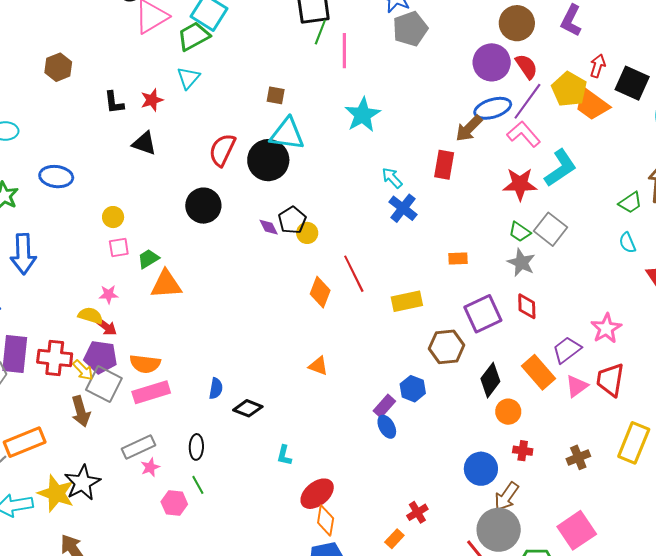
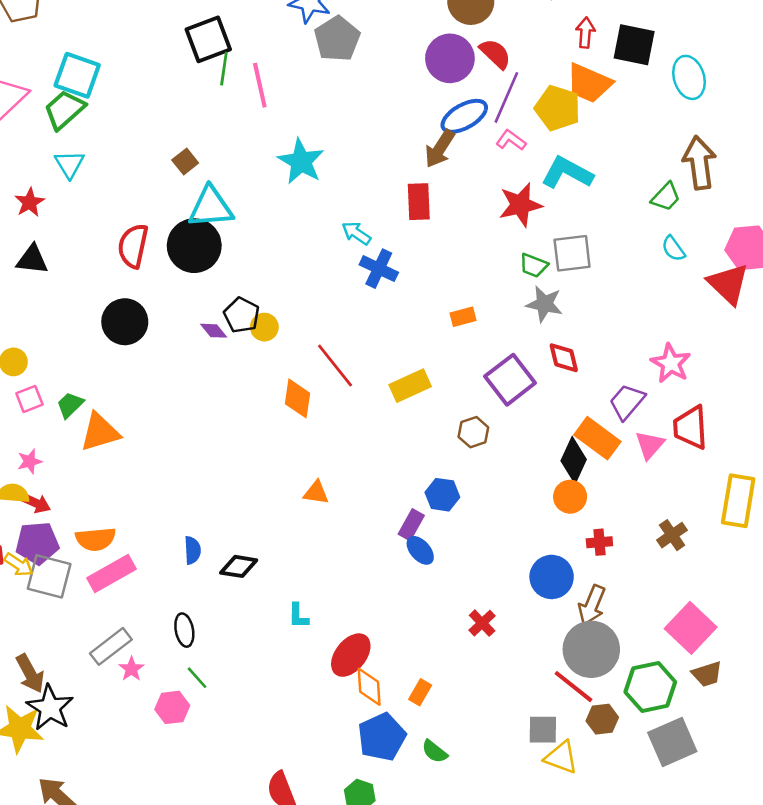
yellow pentagon: (569, 89) -> (558, 108), moved
brown square: (276, 95) -> (185, 161), turned -36
pink L-shape: (524, 134) -> (511, 140), size x0.7
cyan L-shape: (560, 168) -> (567, 173), turned -105
gray square: (551, 229) -> (572, 253), turned -32
brown hexagon: (447, 347) -> (473, 432), size x0.7
black diamond: (490, 380) -> (574, 460), moved
brown arrow: (81, 411) -> (30, 674), moved
red cross: (417, 512) -> (482, 623), moved
orange rectangle: (394, 539) -> (420, 692), moved

